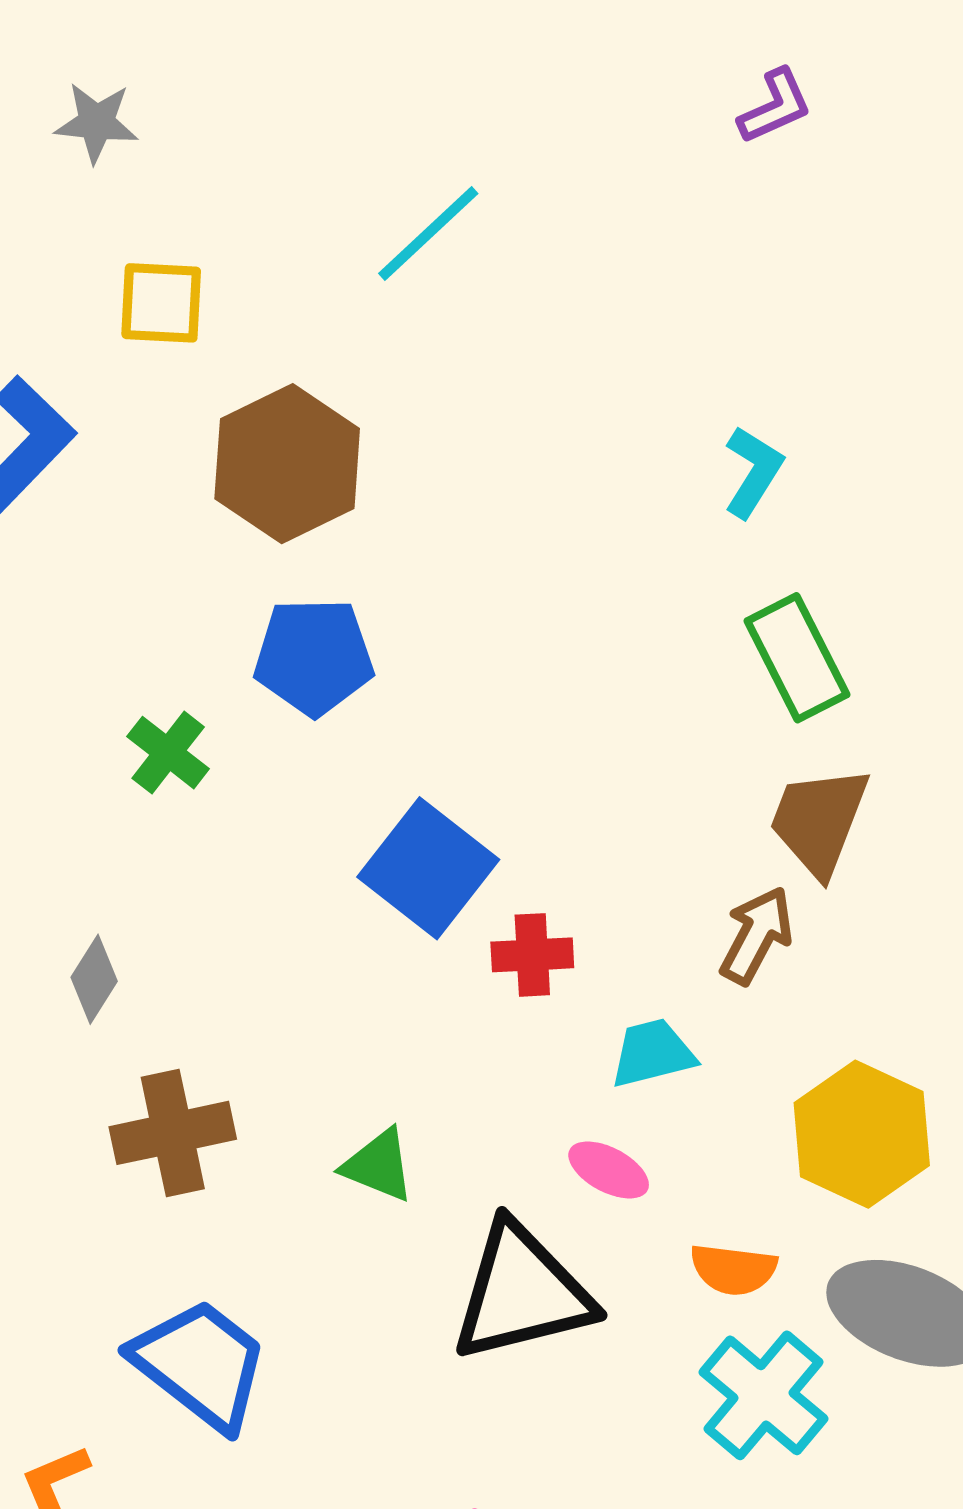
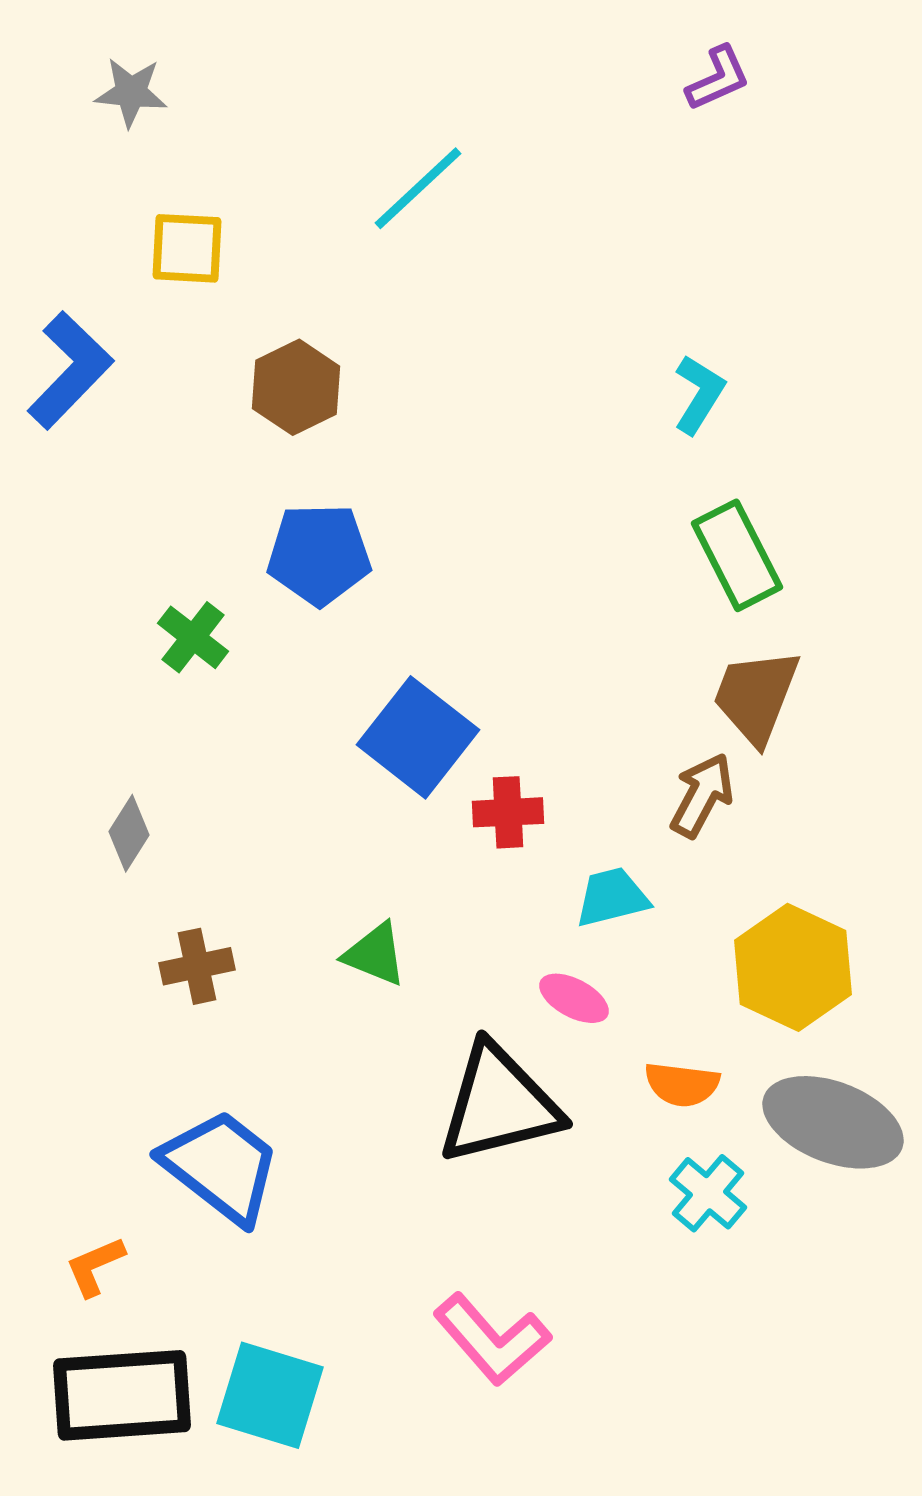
brown hexagon: (287, 464) -> (296, 387), size x0.7
brown cross: (173, 1133) -> (197, 966), size x0.7
green triangle: (379, 1165) -> (375, 954), moved
cyan cross: (764, 1395) -> (708, 1193), size x0.7

